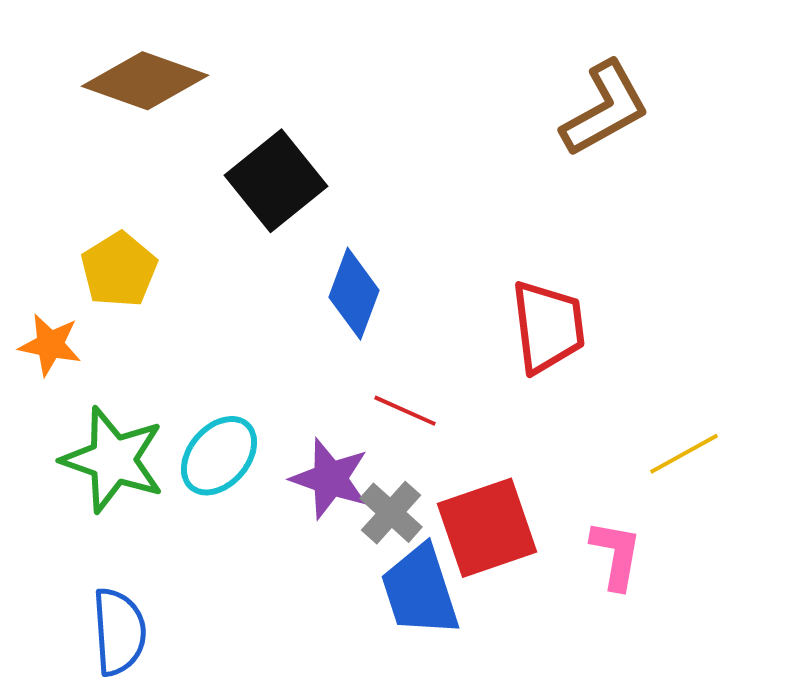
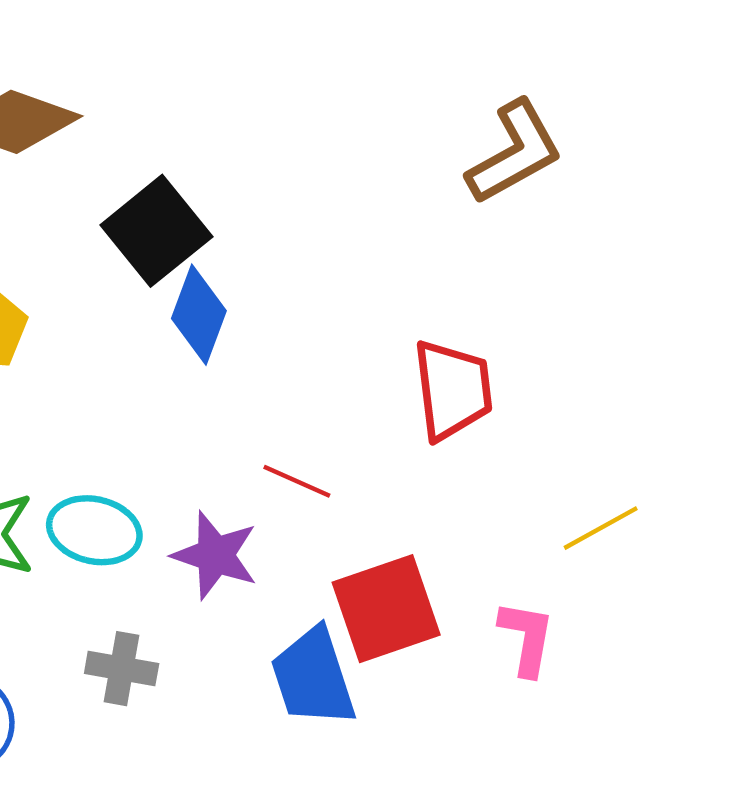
blue diamond: (354, 294) -> (199, 315), moved
cyan ellipse: (219, 456) -> (94, 530), turned 62
gray cross: (391, 513) -> (122, 669), moved, turned -32

